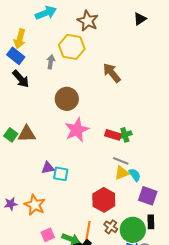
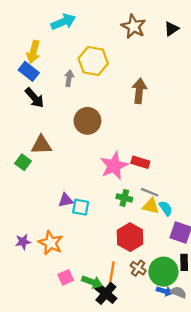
brown star: (88, 21) -> (134, 26), moved
brown arrow: (112, 73) -> (139, 91), turned 45
pink star: (77, 130) -> (114, 166), moved
brown triangle: (27, 134) -> (41, 145), moved
green cross: (125, 135) -> (124, 198), moved, turned 32
yellow triangle: (122, 173) -> (151, 206), turned 35

